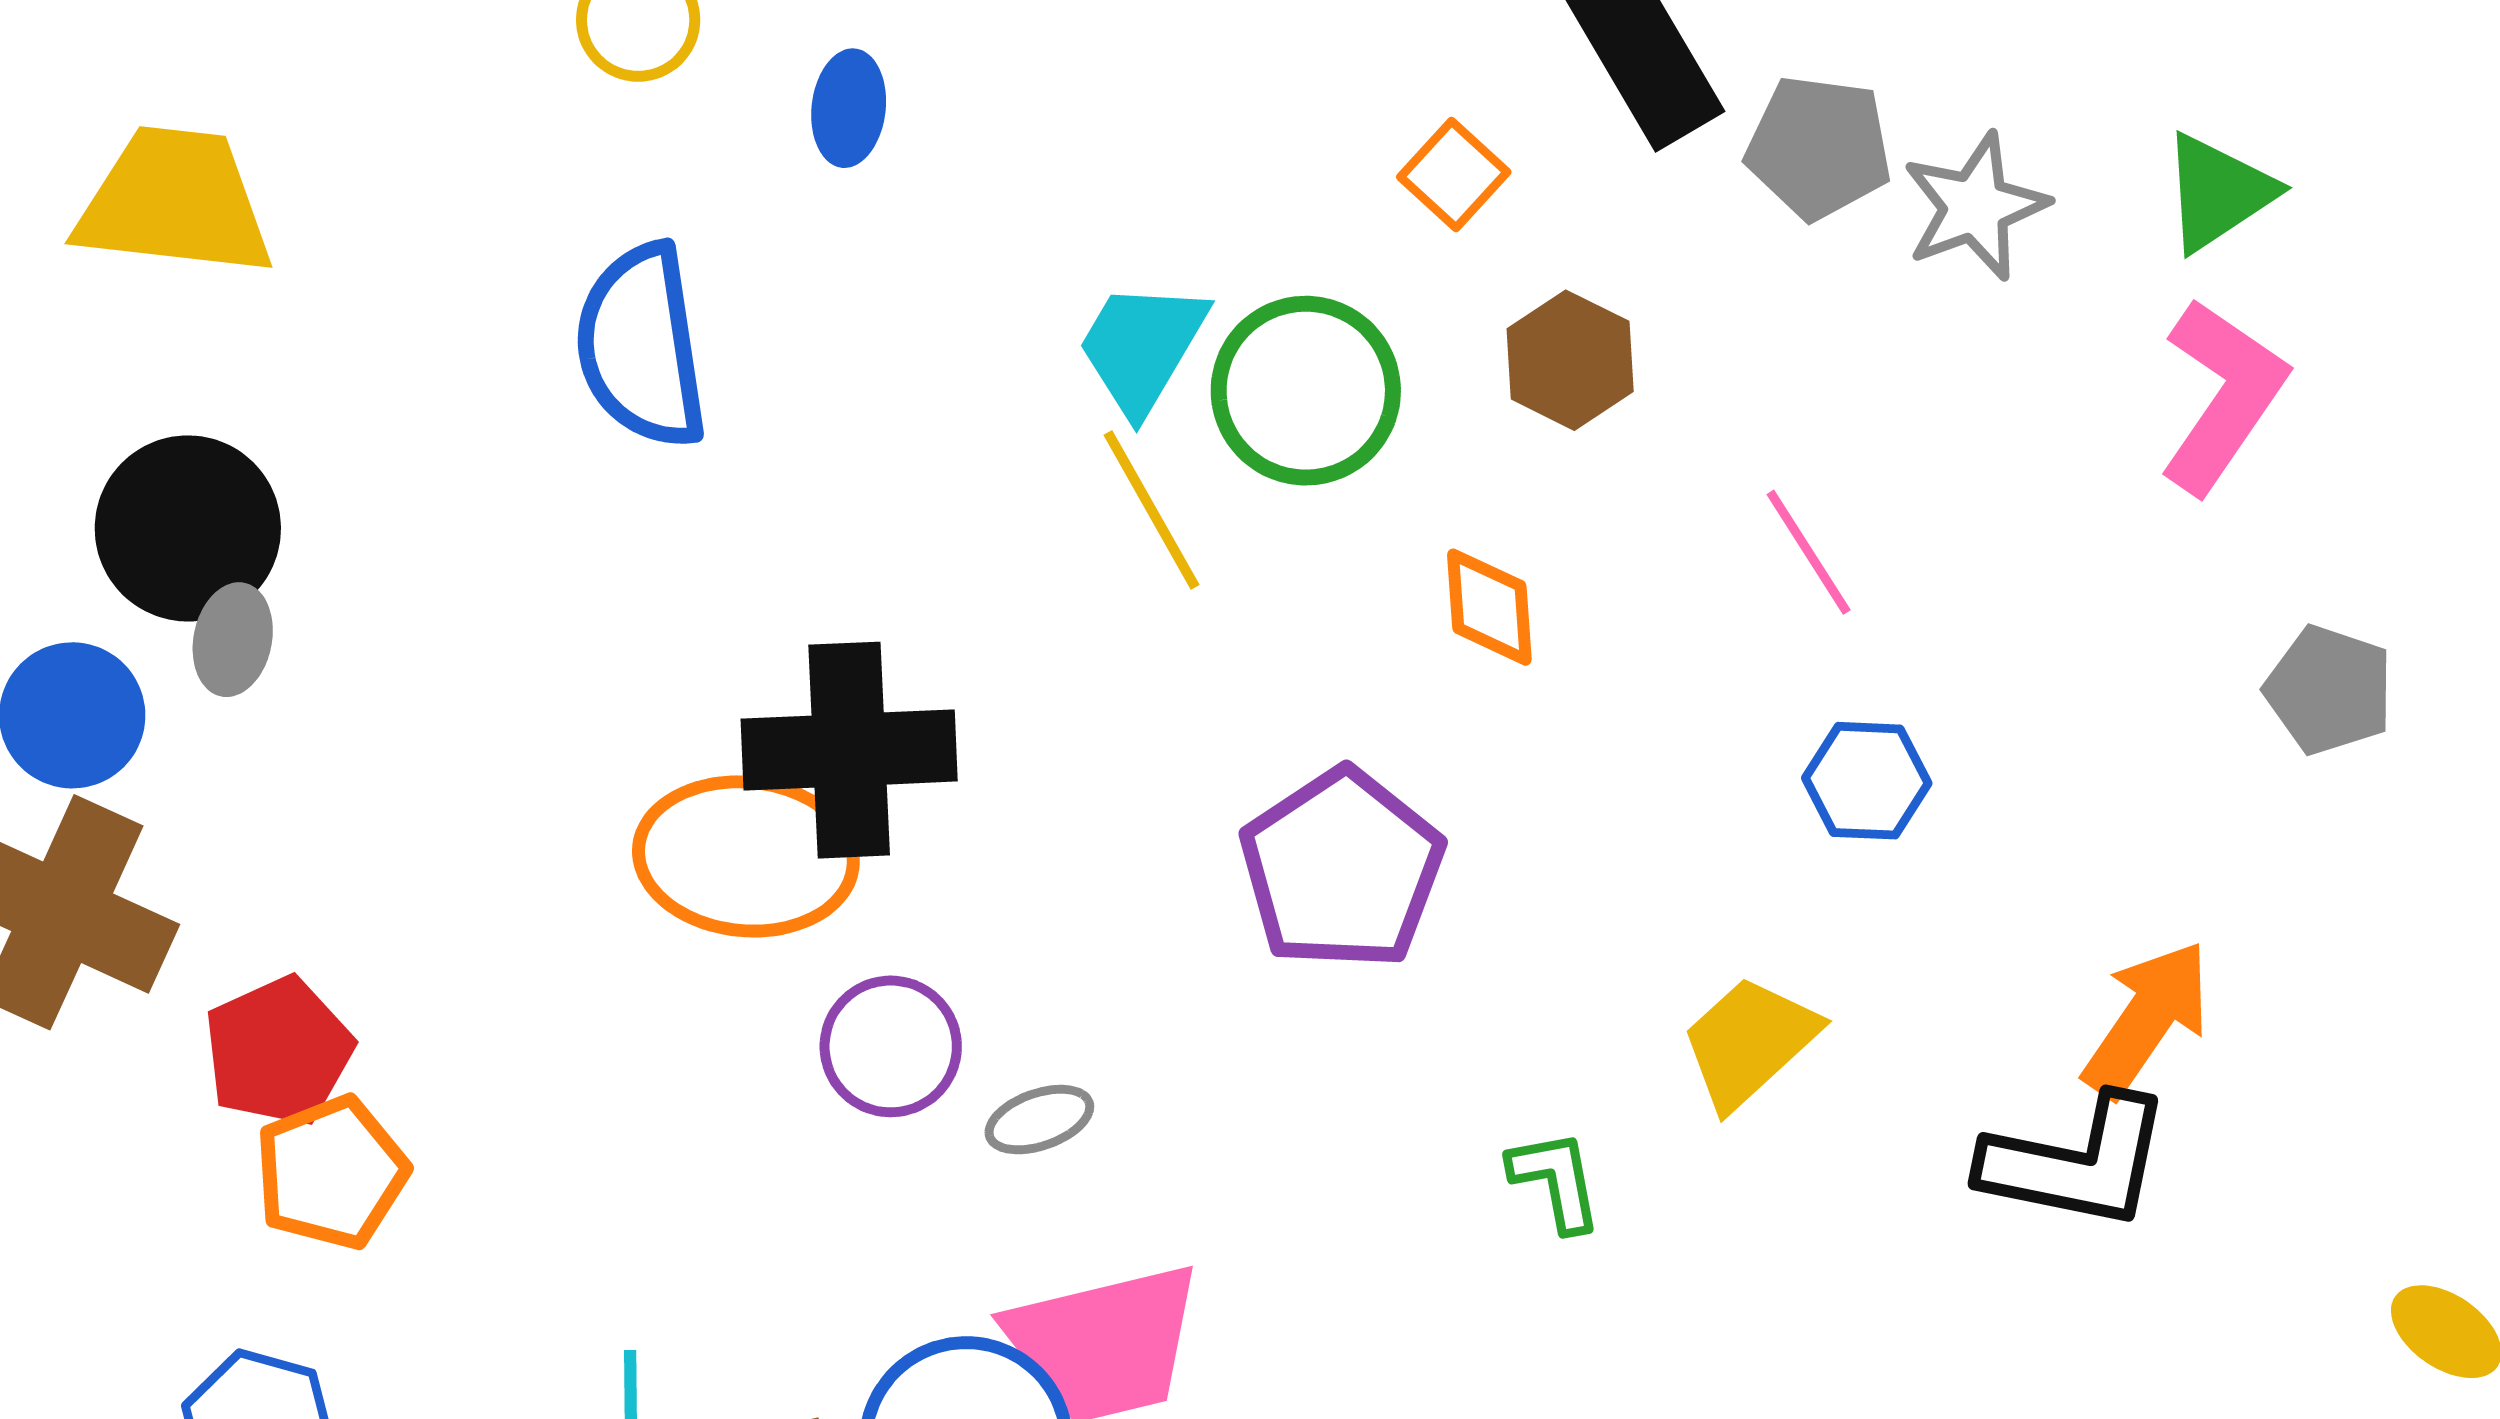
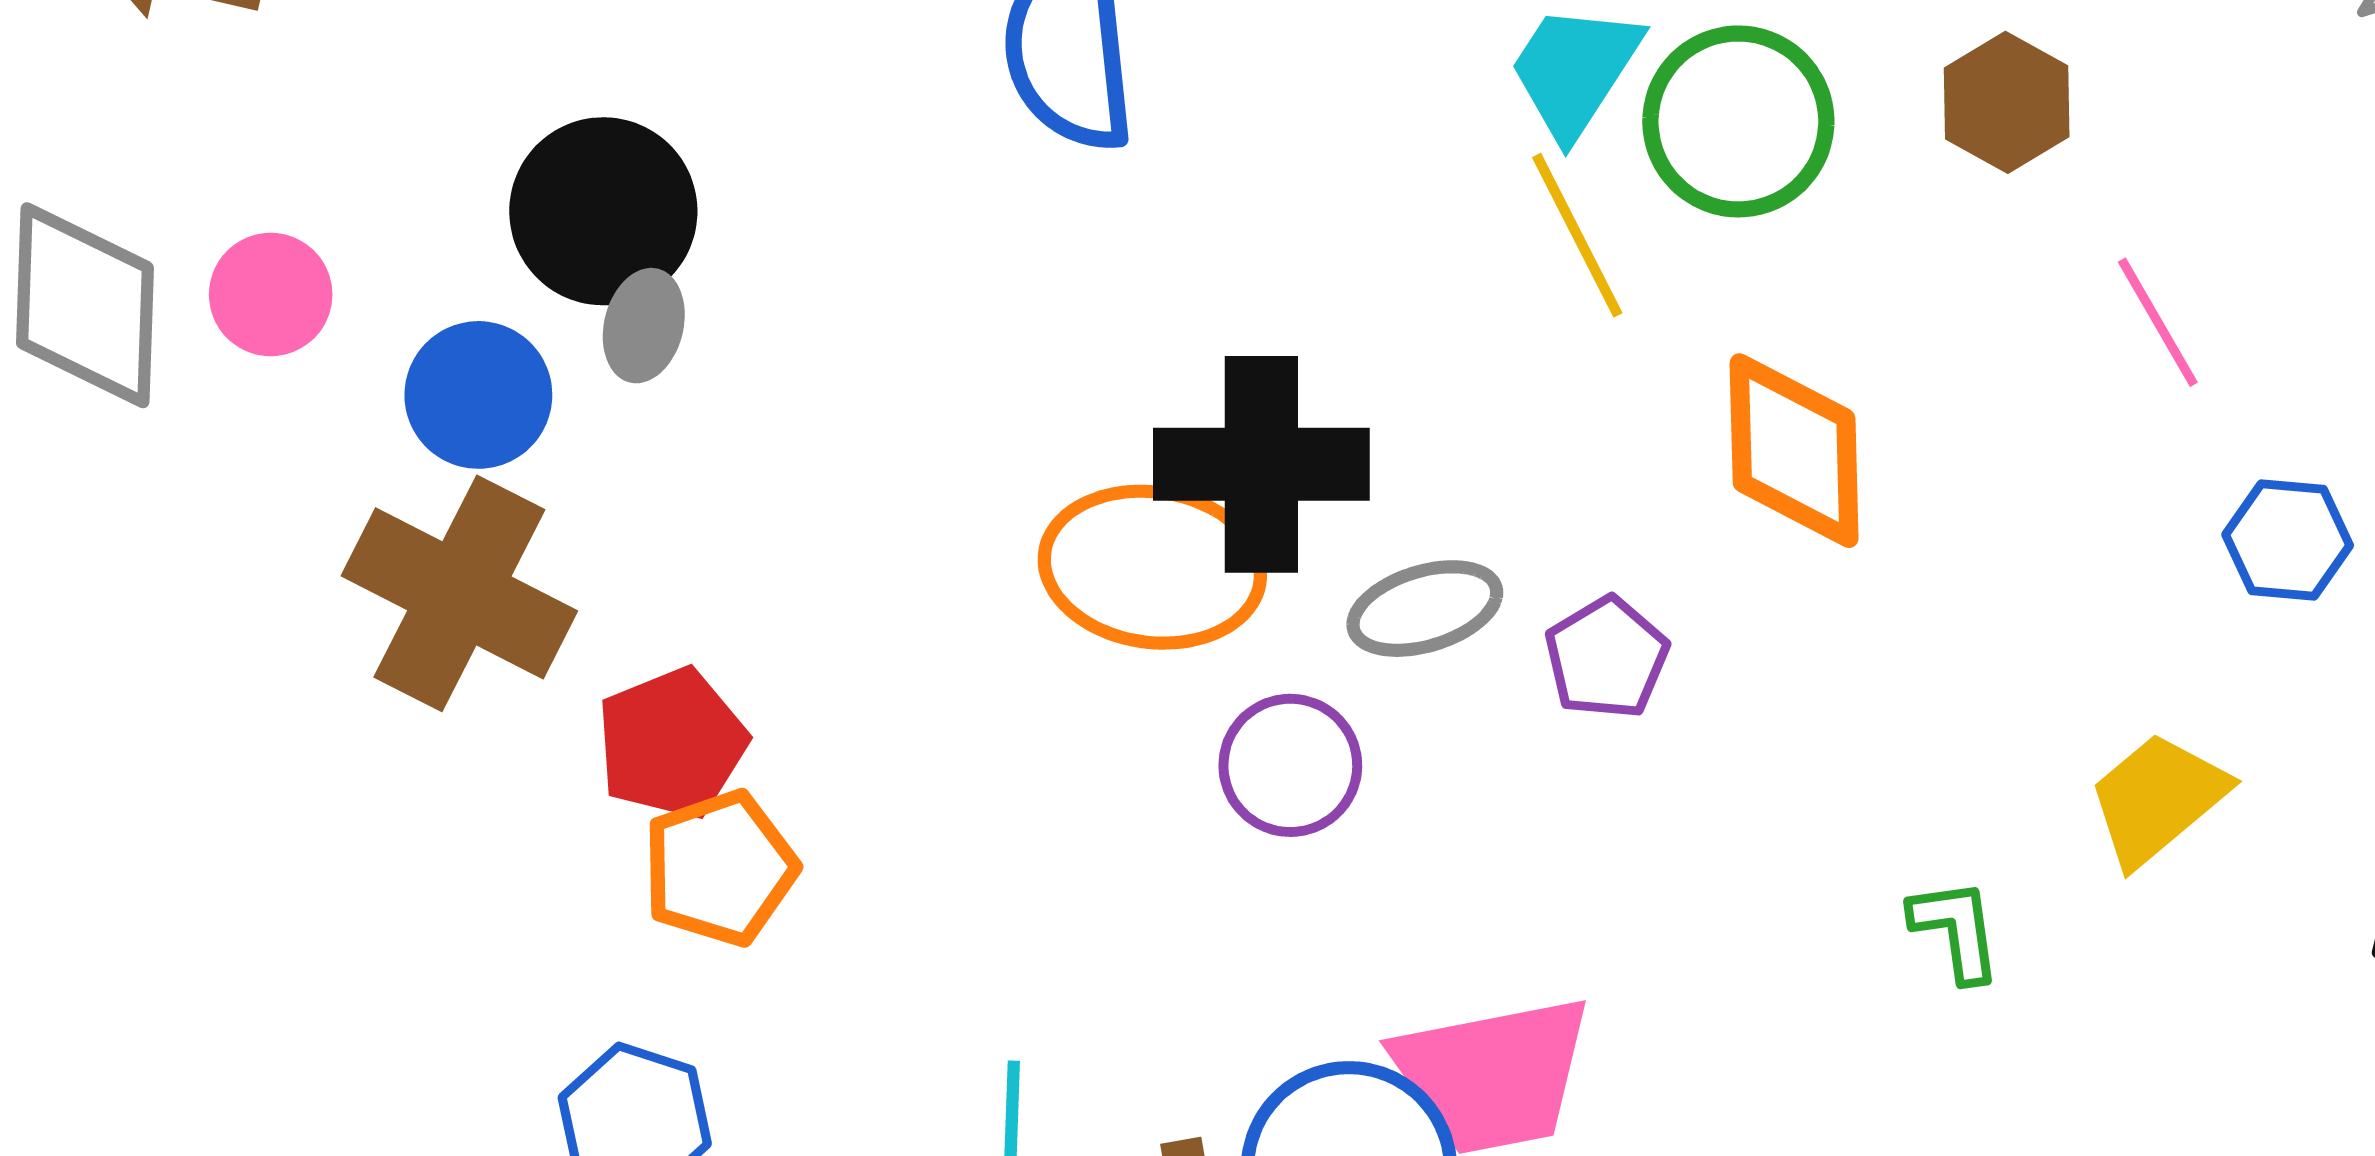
pink line: (1809, 552) -> (2158, 322), moved
orange diamond: (1489, 607) -> (1794, 451), moved, size x1.6
purple pentagon: (1342, 869) -> (1607, 658), moved, size x0.6
gray ellipse: (1039, 1120) -> (1425, 609), moved, size x1.4

